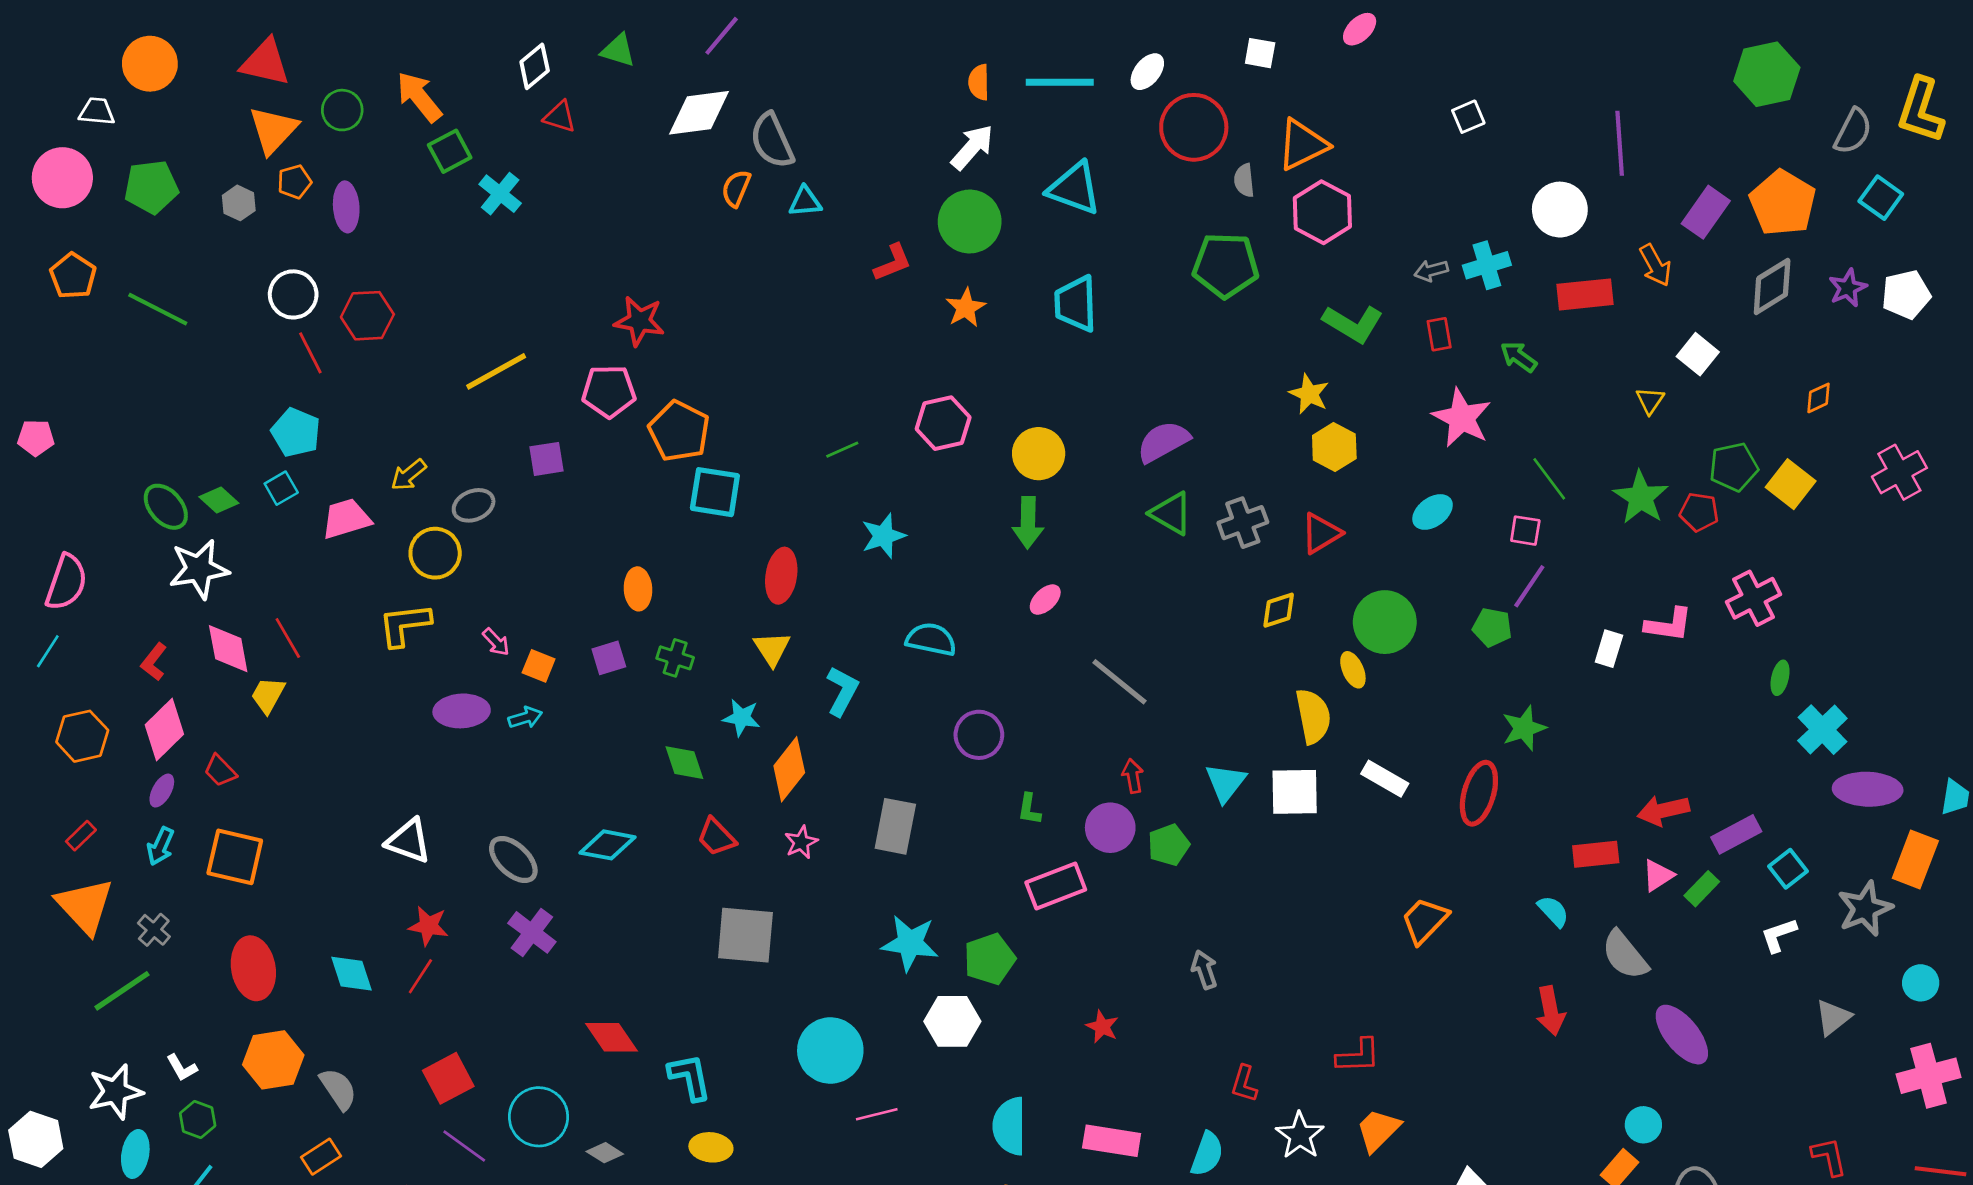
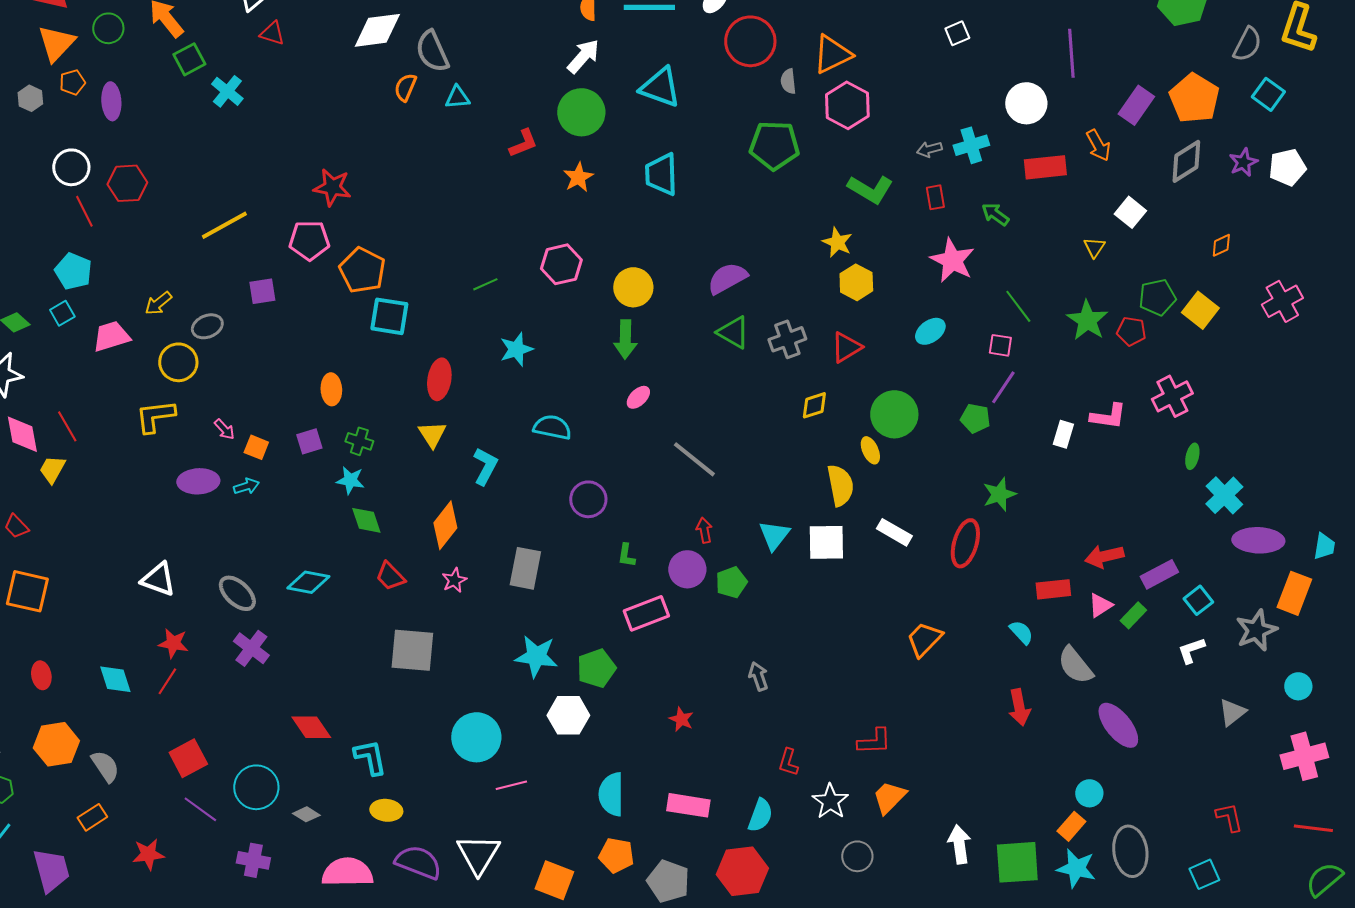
cyan star: (741, 718) -> (350, 480), moved
red ellipse: (253, 968) -> (41, 675), size x0.6

